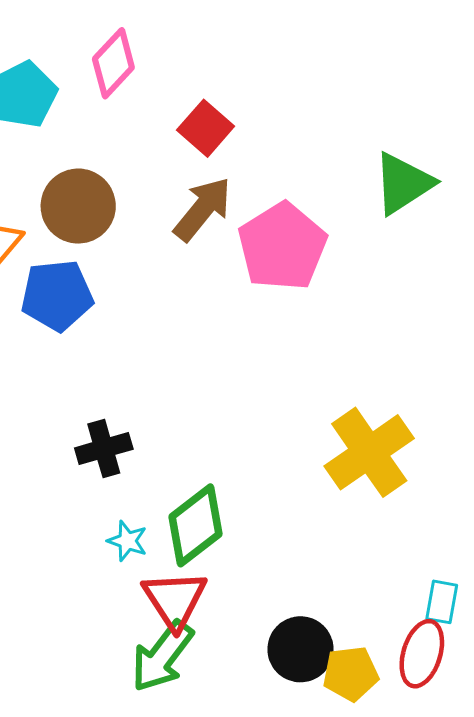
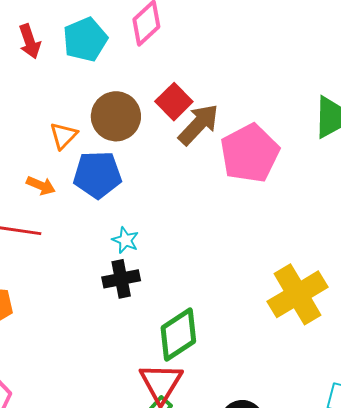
red square: (206, 128) -> (174, 102), moved
cyan star: (127, 541) -> (125, 240), moved

